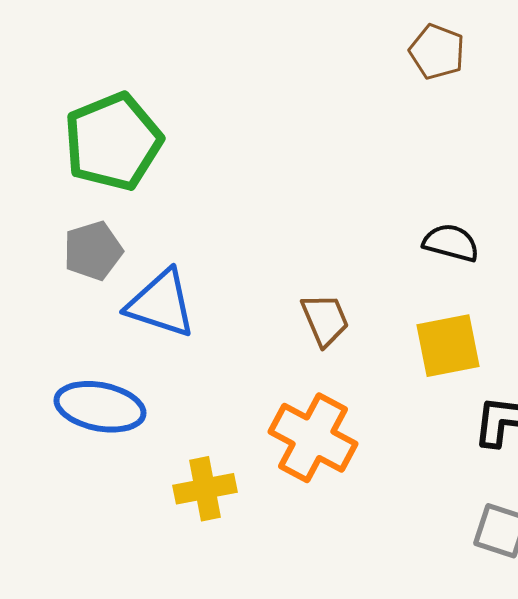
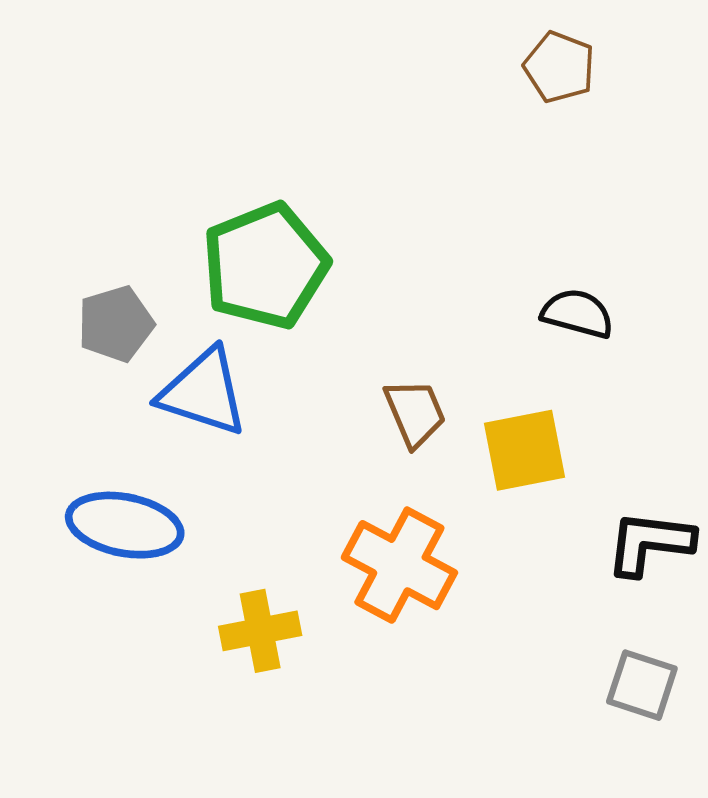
green pentagon: (113, 142) -> (265, 266), moved
yellow square: (448, 346) -> (525, 450), moved

